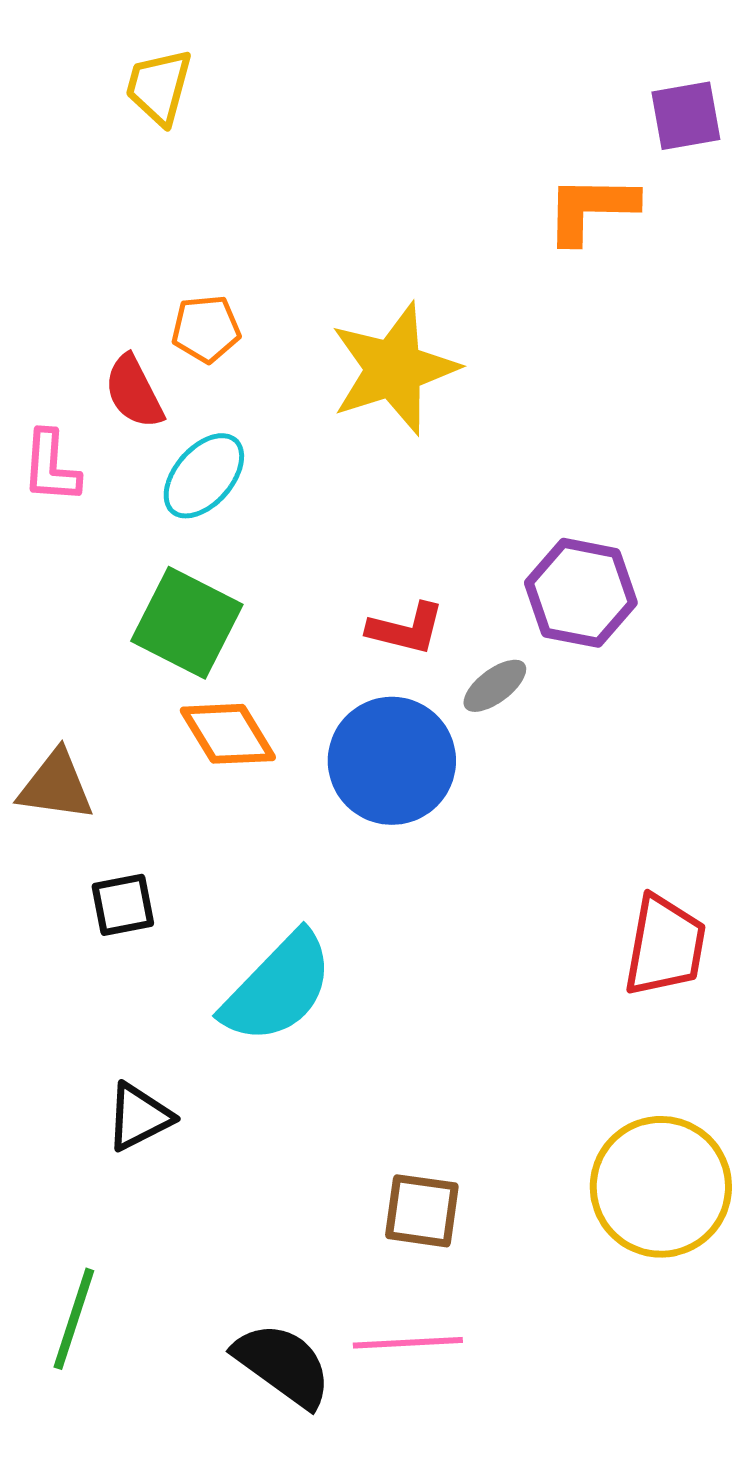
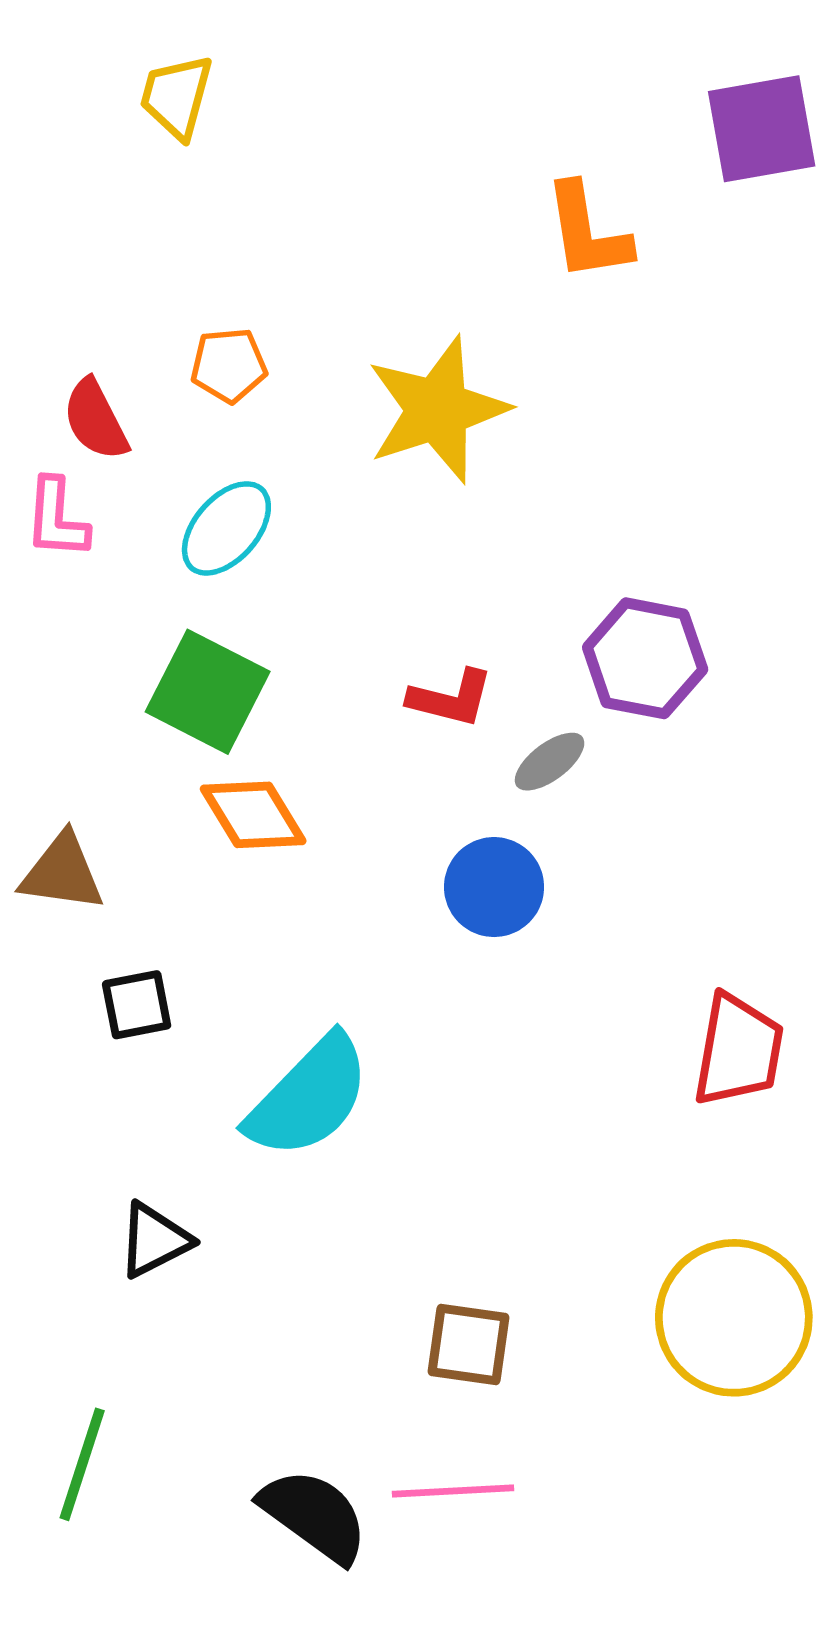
purple square: (686, 116) -> (762, 129), size x1.4
orange L-shape: (591, 209) -> (587, 232), moved, turned -100
red semicircle: (134, 392) -> (95, 420), moved
blue circle: (392, 761) -> (494, 887), moved, size x0.7

